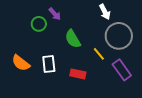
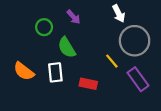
purple arrow: (55, 14) -> (73, 17), moved
green semicircle: (73, 39) -> (67, 47), moved

